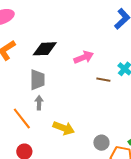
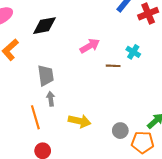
black diamond: (45, 49) -> (45, 26), moved
orange line: (22, 118) -> (35, 117), turned 30

